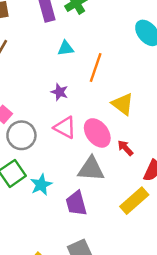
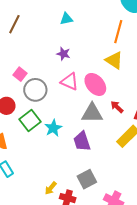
orange line: (96, 67) -> (118, 32), moved
red arrow: (125, 148) -> (117, 107), moved

